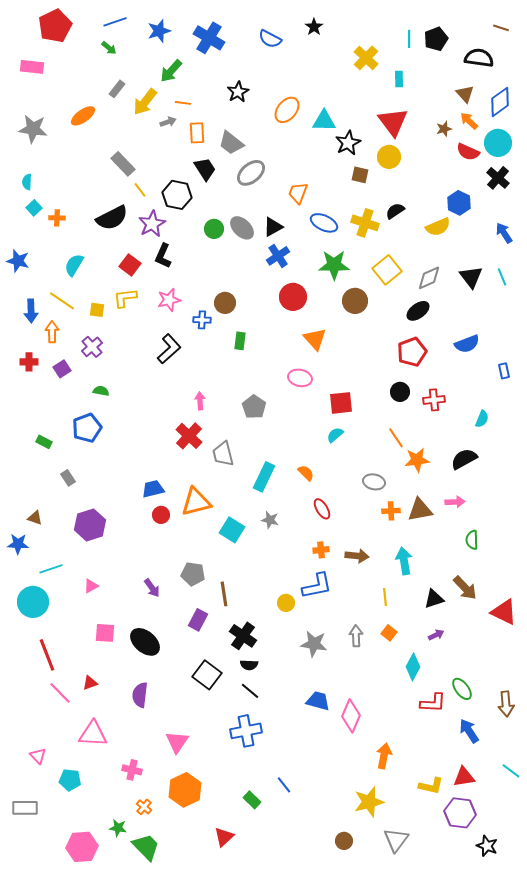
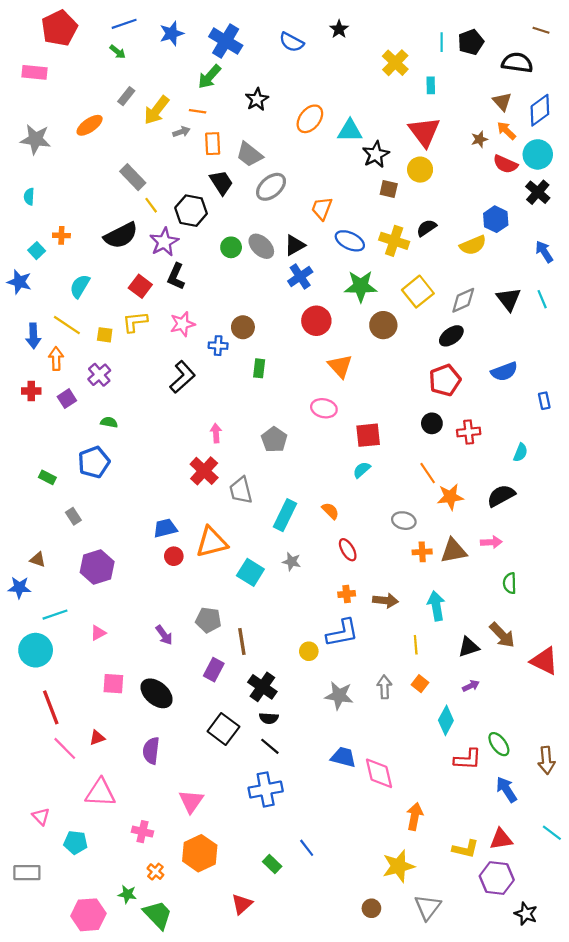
green arrow: (171, 71) -> (209, 77), moved
cyan square: (34, 208) -> (37, 251), moved
pink diamond: (351, 716) -> (379, 773), turned -36

